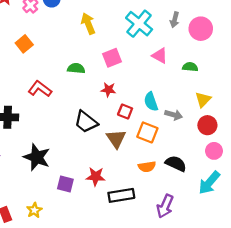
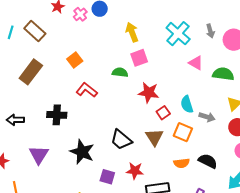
gray arrow: (175, 20) -> (210, 31), turned -32
orange square: (24, 44) -> (75, 60), moved
pink square: (112, 58) -> (139, 58), moved
green semicircle: (190, 67) -> (223, 74), size x1.5
red star: (108, 90) -> (149, 93), size x1.5
red square: (125, 111) -> (163, 113), turned 32
black trapezoid: (86, 122) -> (121, 140), moved

